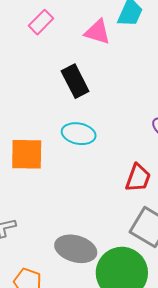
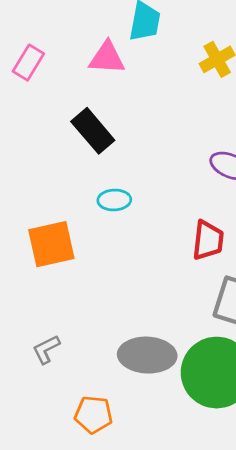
cyan ellipse: (79, 134) -> (114, 200), size x0.7

